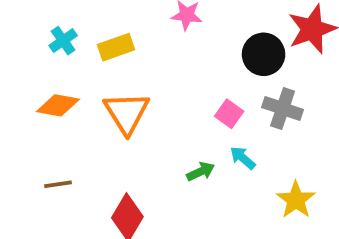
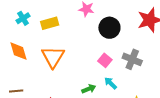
black circle: (264, 54) -> (109, 28), moved
orange diamond: (58, 105) -> (18, 51), turned 60

